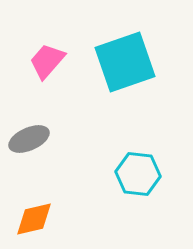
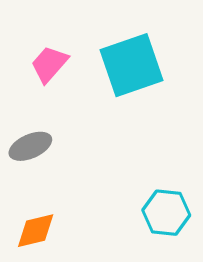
cyan hexagon: (138, 174) -> (166, 213), moved

